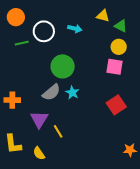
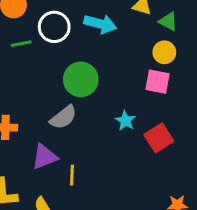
cyan arrow: (75, 29) -> (100, 24), size x1.5
cyan star: (72, 93) -> (125, 121), moved
purple triangle: (39, 119) -> (44, 157), turned 36
yellow line: (58, 131) -> (72, 175), turned 32

